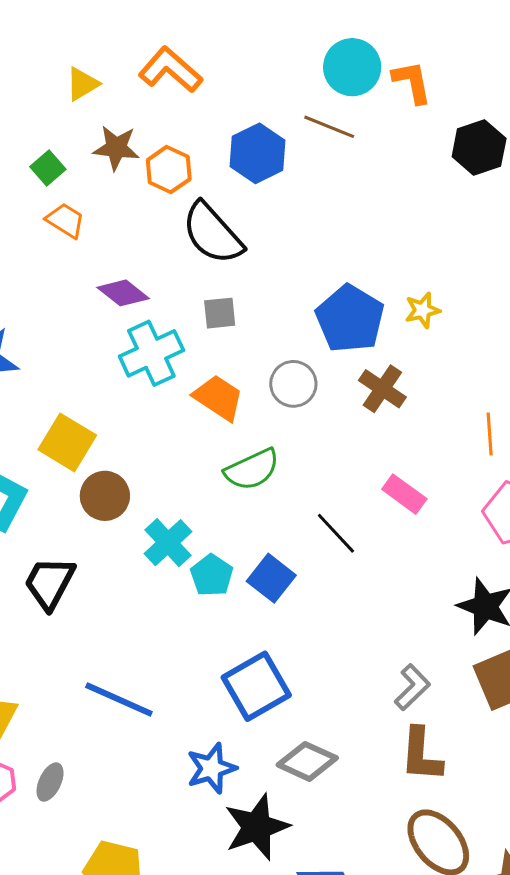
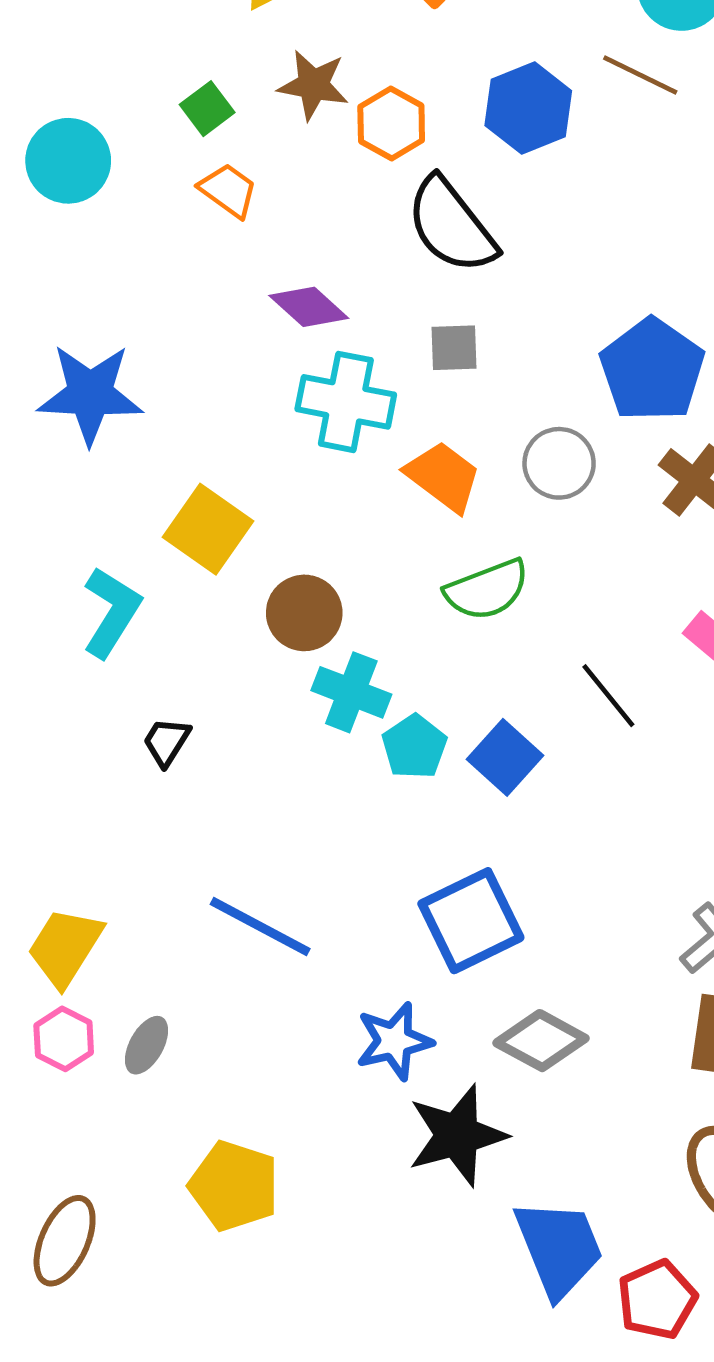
cyan cross: (151, 353) -> (346, 402), turned 32
brown circle: (105, 496) -> (304, 613), moved
cyan cross: (168, 543) -> (351, 692), turned -30
black trapezoid: (50, 583) -> (166, 742), size x0.6

